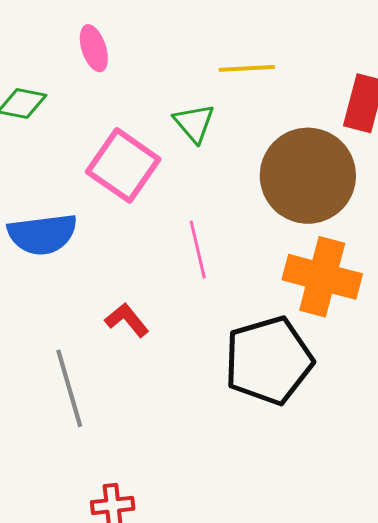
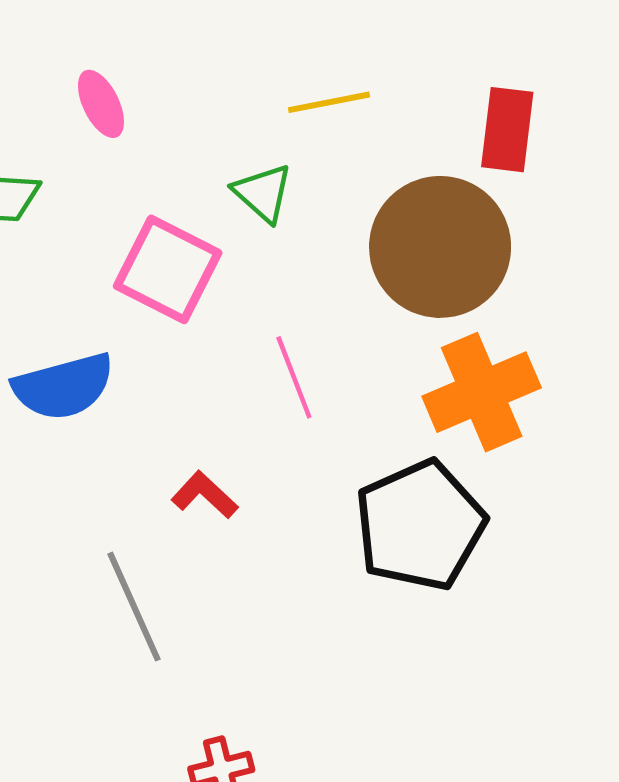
orange cross: (322, 277) -> (482, 392), turned -30

